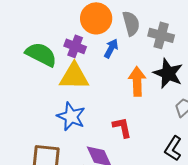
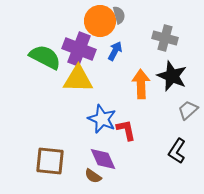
gray semicircle: (131, 23) -> (119, 15), moved, size x0.7
purple cross: (75, 46) -> (79, 49), size x1.5
blue star: (71, 116) -> (102, 119), moved

